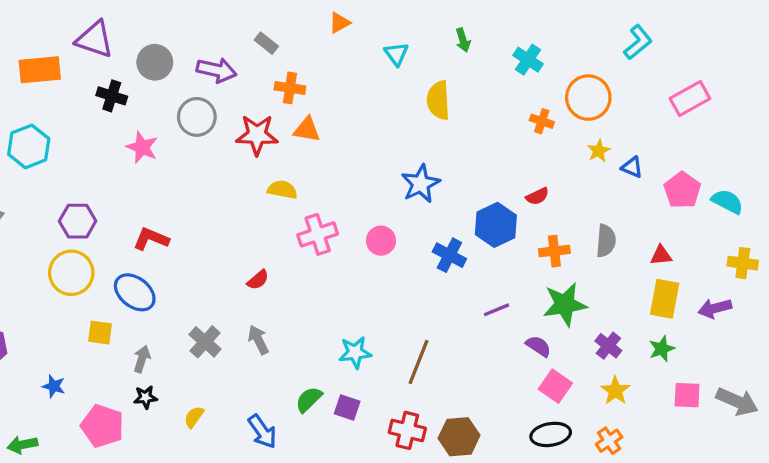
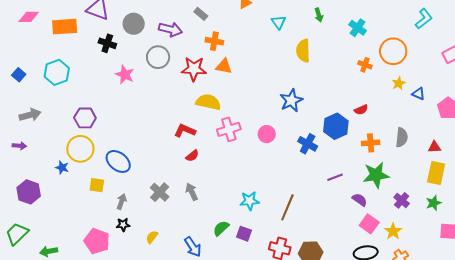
yellow semicircle: (282, 190) -> (208, 102), size x1.4
red L-shape: (151, 239) -> (185, 131), moved
blue star: (54, 386) -> (62, 167), moved
yellow star: (615, 391) -> (393, 231), moved

